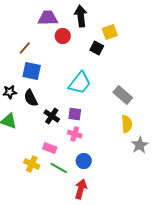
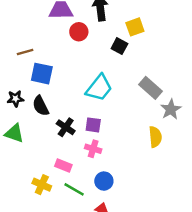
brown line: (25, 48) -> (25, 52), moved, turned 32
gray rectangle: (123, 95) -> (150, 88), moved
gray star: (140, 145) -> (171, 109), moved

